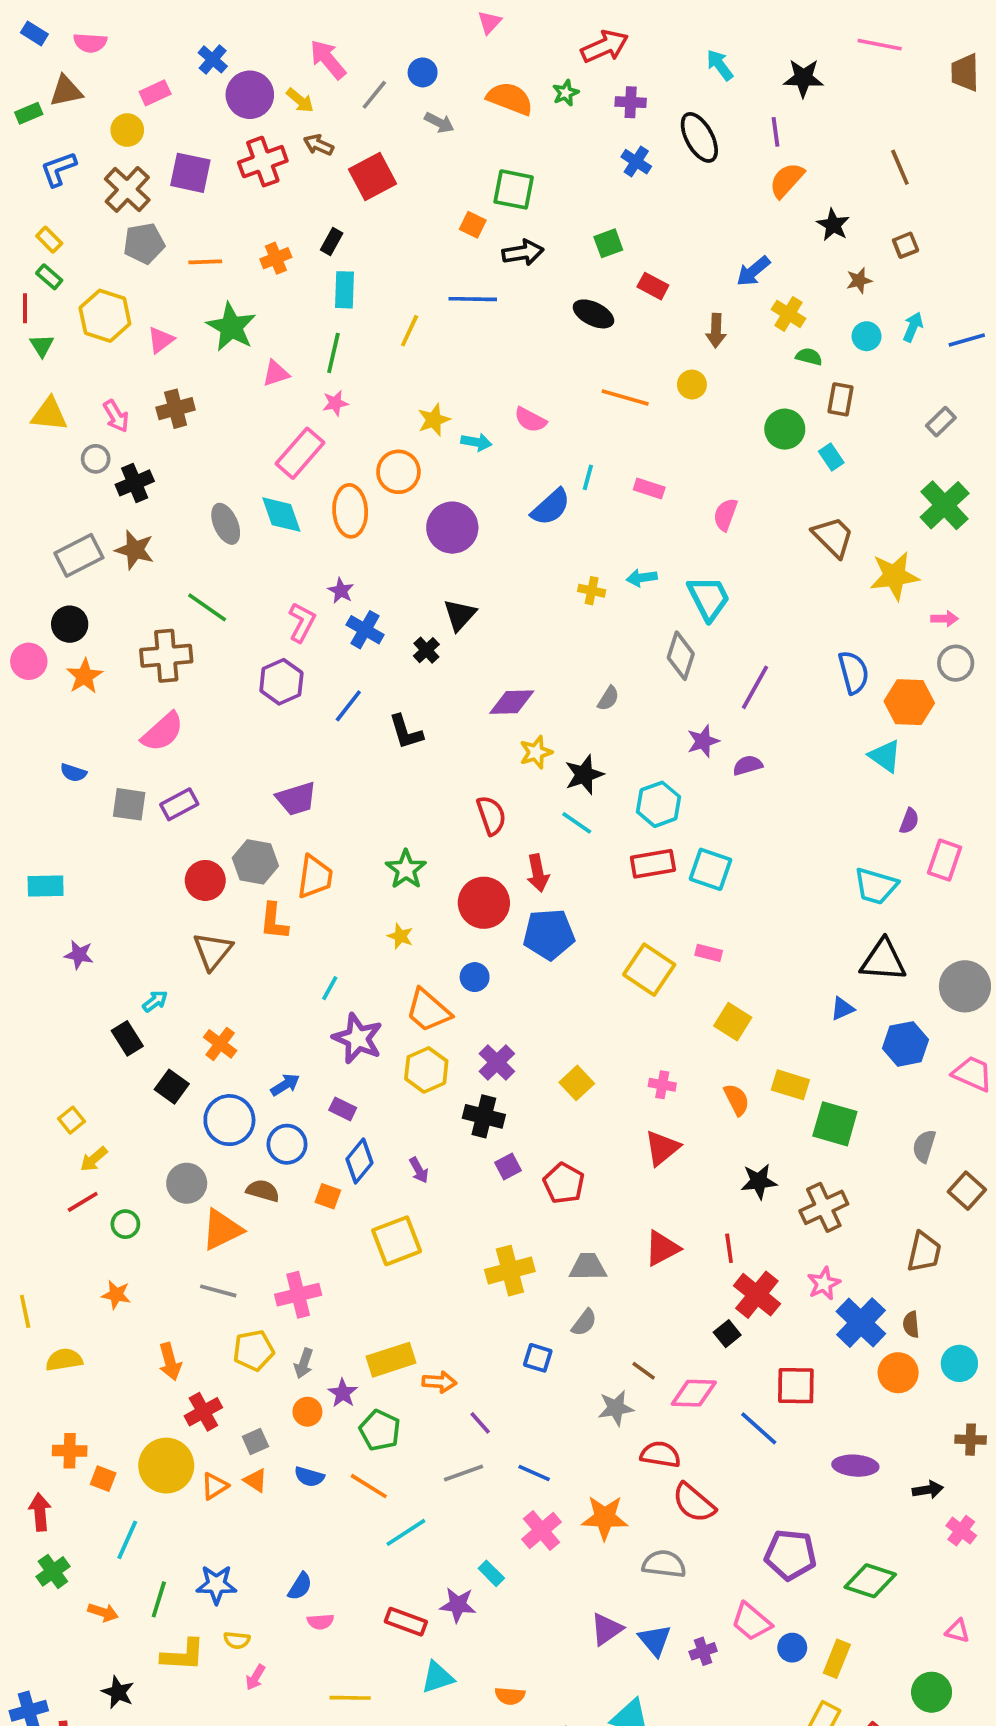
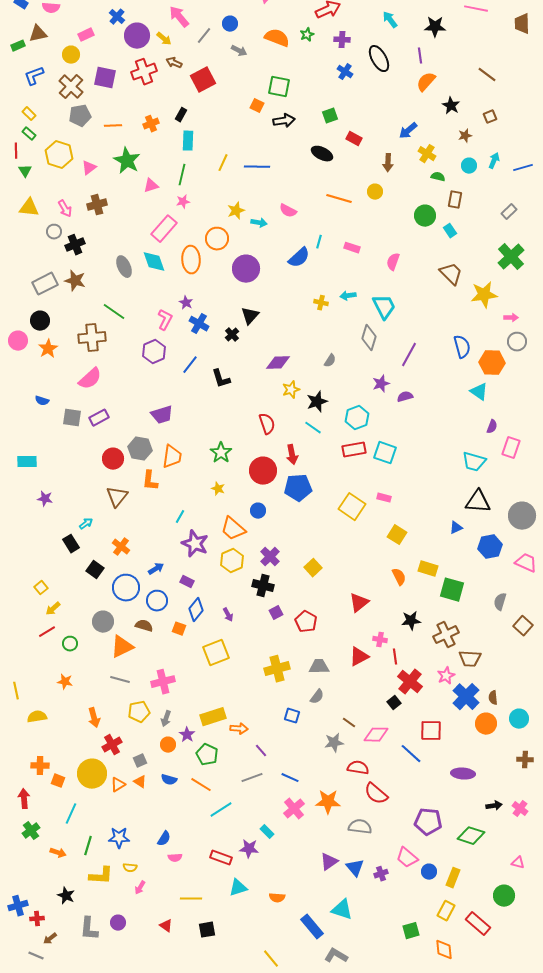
brown line: (900, 167) -> (487, 75), turned -30
blue line: (473, 299) -> (257, 167), moved
pink cross: (662, 1085) -> (380, 640), moved
brown trapezoid: (924, 1252) -> (470, 659), moved, turned 80
black arrow: (928, 1490) -> (494, 806), moved

